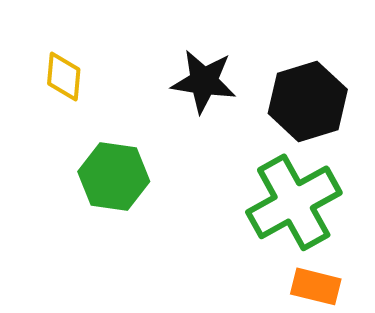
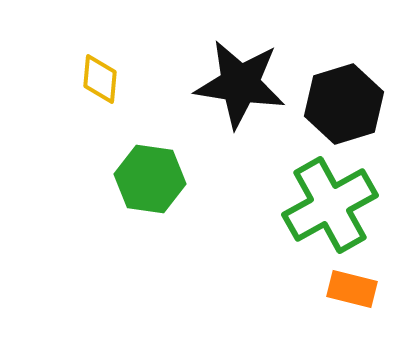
black star: (204, 81) -> (240, 84), size x1.4

